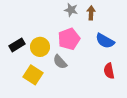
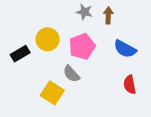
yellow circle: (40, 47) -> (48, 39), moved
yellow square: (33, 75) -> (52, 93), moved

